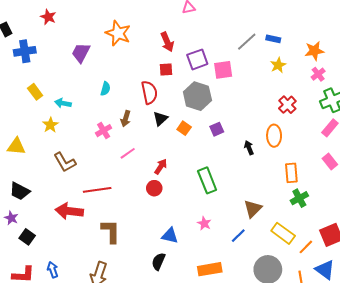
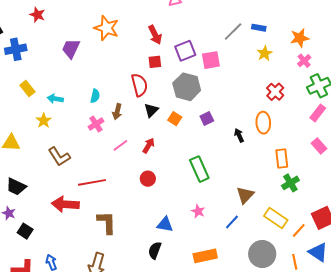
cyan semicircle: (105, 89) -> (95, 96), moved
red arrow: (161, 167) -> (149, 145), moved

